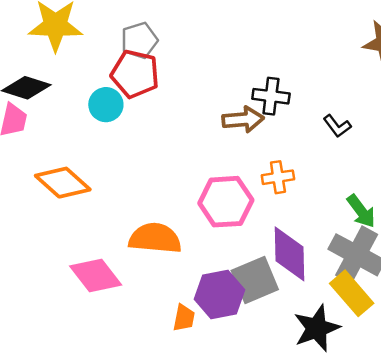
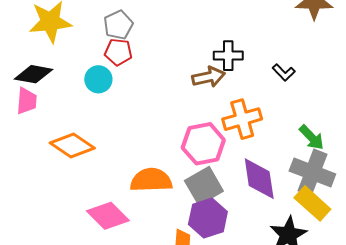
red pentagon: (135, 74) -> (118, 52), size x0.7
orange cross: (278, 177) -> (242, 119), size x1.5
gray square: (255, 280) -> (204, 186), moved

